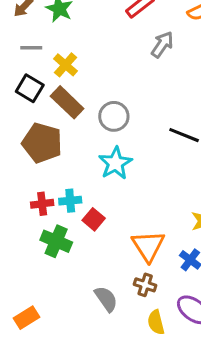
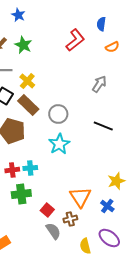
gray arrow: (162, 45) -> (99, 84), moved
red square: (94, 219) -> (47, 210), moved
green cross: (56, 241) -> (21, 194), turned -30
brown cross: (145, 285) -> (70, 219), moved, turned -32

